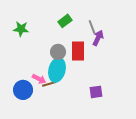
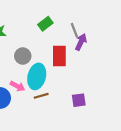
gray circle: (58, 52) -> (23, 56), moved
brown line: (49, 84) -> (41, 96), moved

